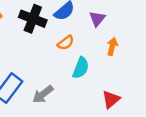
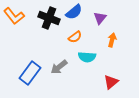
cyan semicircle: (81, 68) -> (87, 57), turned 72
gray arrow: (43, 94) -> (59, 67), moved

